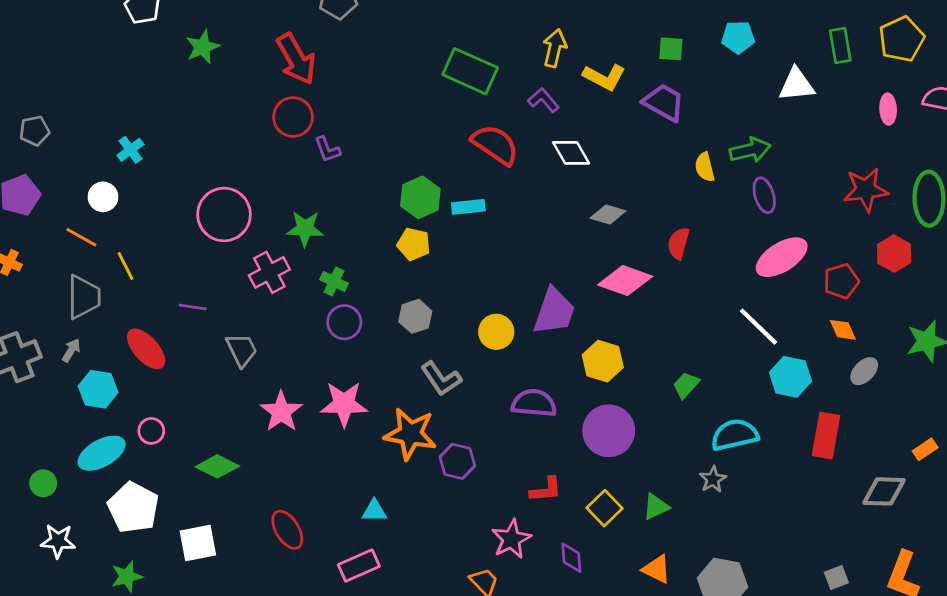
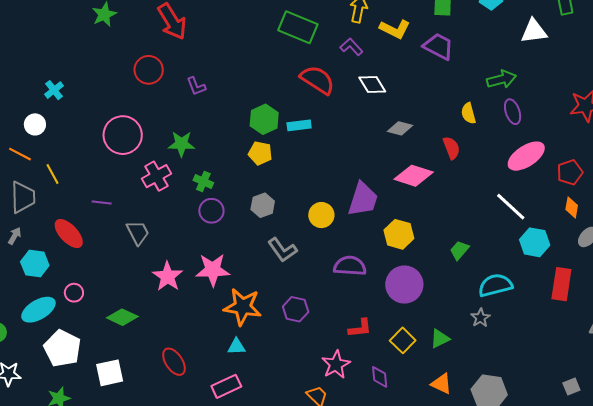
red circle: (293, 117) -> (149, 70), moved
yellow semicircle: (705, 167) -> (468, 113), moved
red semicircle: (678, 243) -> (451, 148), turned 145
orange diamond: (843, 330) -> (572, 207), turned 35
orange star: (410, 434) -> (243, 307), moved

